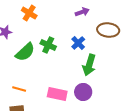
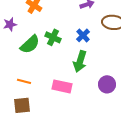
green arrow: (89, 65) -> (80, 61), moved
purple circle: (83, 92) -> (107, 84), moved

